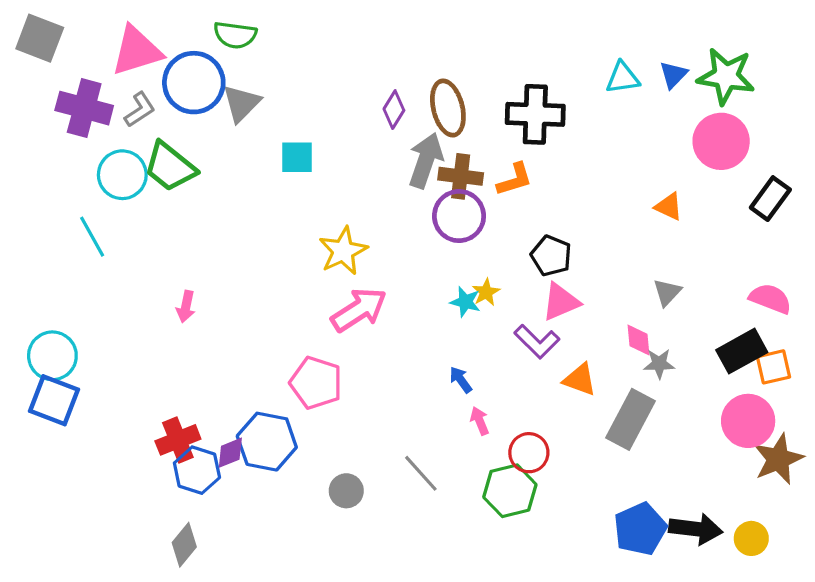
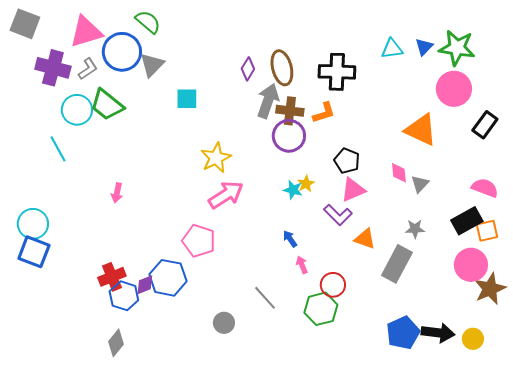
green semicircle: (235, 35) -> (148, 22), turned -148
orange triangle: (669, 206) -> (421, 130), size x1.8
pink diamond: (639, 340) -> (399, 173), moved
gray circle: (346, 491) -> (224, 323), moved

